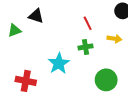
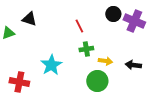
yellow arrow: (114, 39) -> (105, 61), moved
green cross: (86, 47) -> (86, 49), moved

